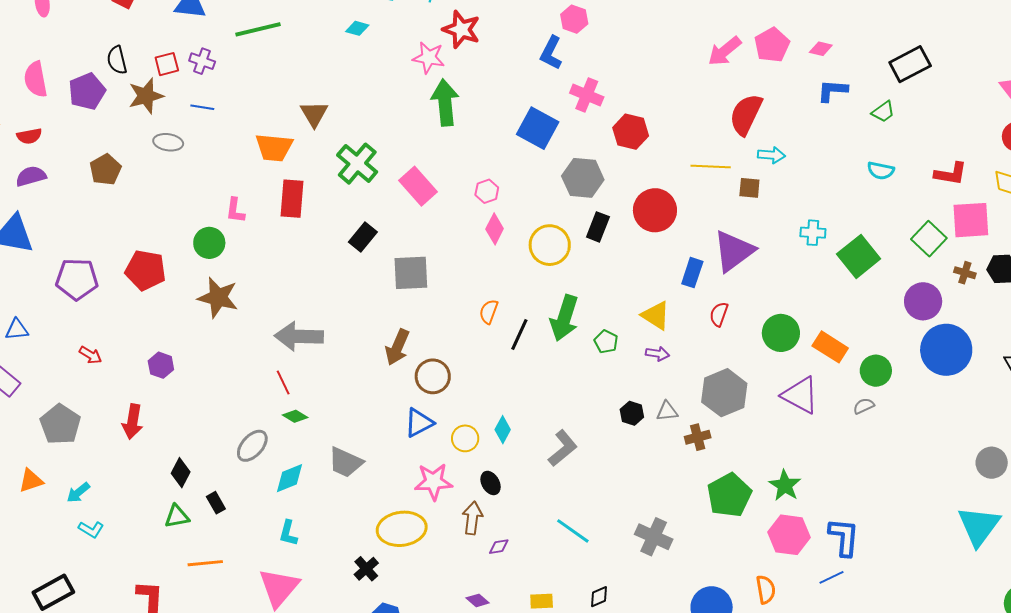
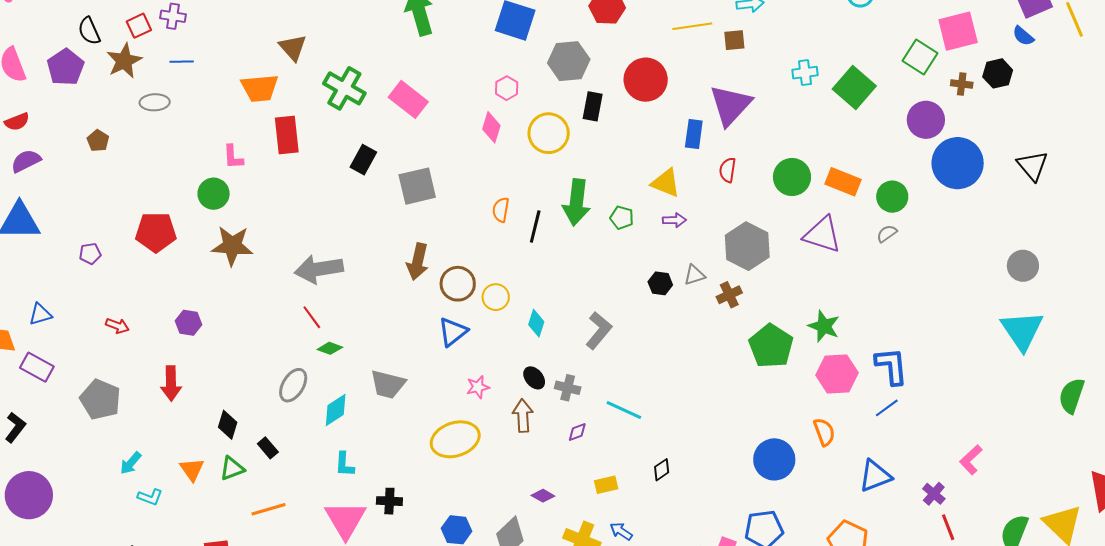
brown pentagon: (105, 170) -> (98, 141), size x0.7
pink hexagon: (487, 191) -> (507, 88), moved
purple pentagon: (77, 279) -> (90, 254), size x0.5
yellow circle: (465, 438) -> (496, 297), moved
orange triangle: (31, 481) -> (192, 470), moved, turned -36
pink star: (433, 482) -> (478, 387), size x0.6
gray cross: (654, 537) -> (568, 388), moved, size x0.7
purple diamond: (499, 547) -> (577, 432), moved
black cross: (366, 569) -> (389, 501), moved, turned -35

